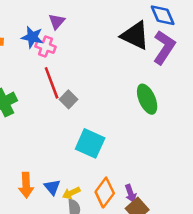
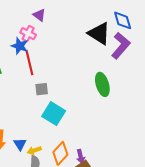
purple triangle: (57, 21) -> (39, 15), turned -40
blue star: (32, 37) -> (20, 46), moved
gray square: (68, 99) -> (42, 89), moved, turned 32

